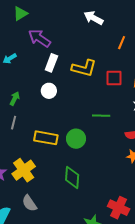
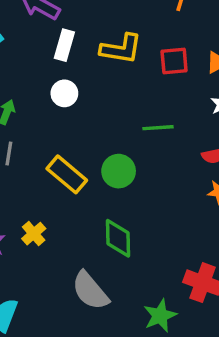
yellow rectangle: (46, 138) -> (67, 174), turned 35
yellow cross: (24, 170) -> (34, 234), size x0.6
gray semicircle: (29, 203) -> (90, 291), moved, size x1.4

